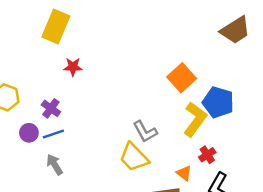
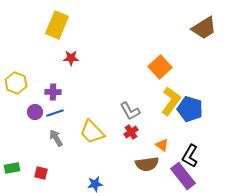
blue pentagon: (218, 102) -> (190, 109), moved
purple cross: (51, 108) -> (53, 92), turned -35
red cross: (207, 155) -> (131, 132), moved
yellow trapezoid: (134, 157) -> (92, 132), moved

